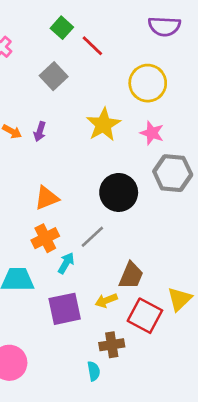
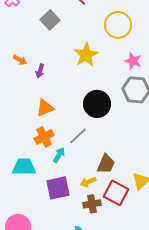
purple arrow: (40, 132) -> (40, 71), moved
pink star: (152, 133) -> (133, 61), moved
brown cross: (112, 345) -> (92, 204), moved

